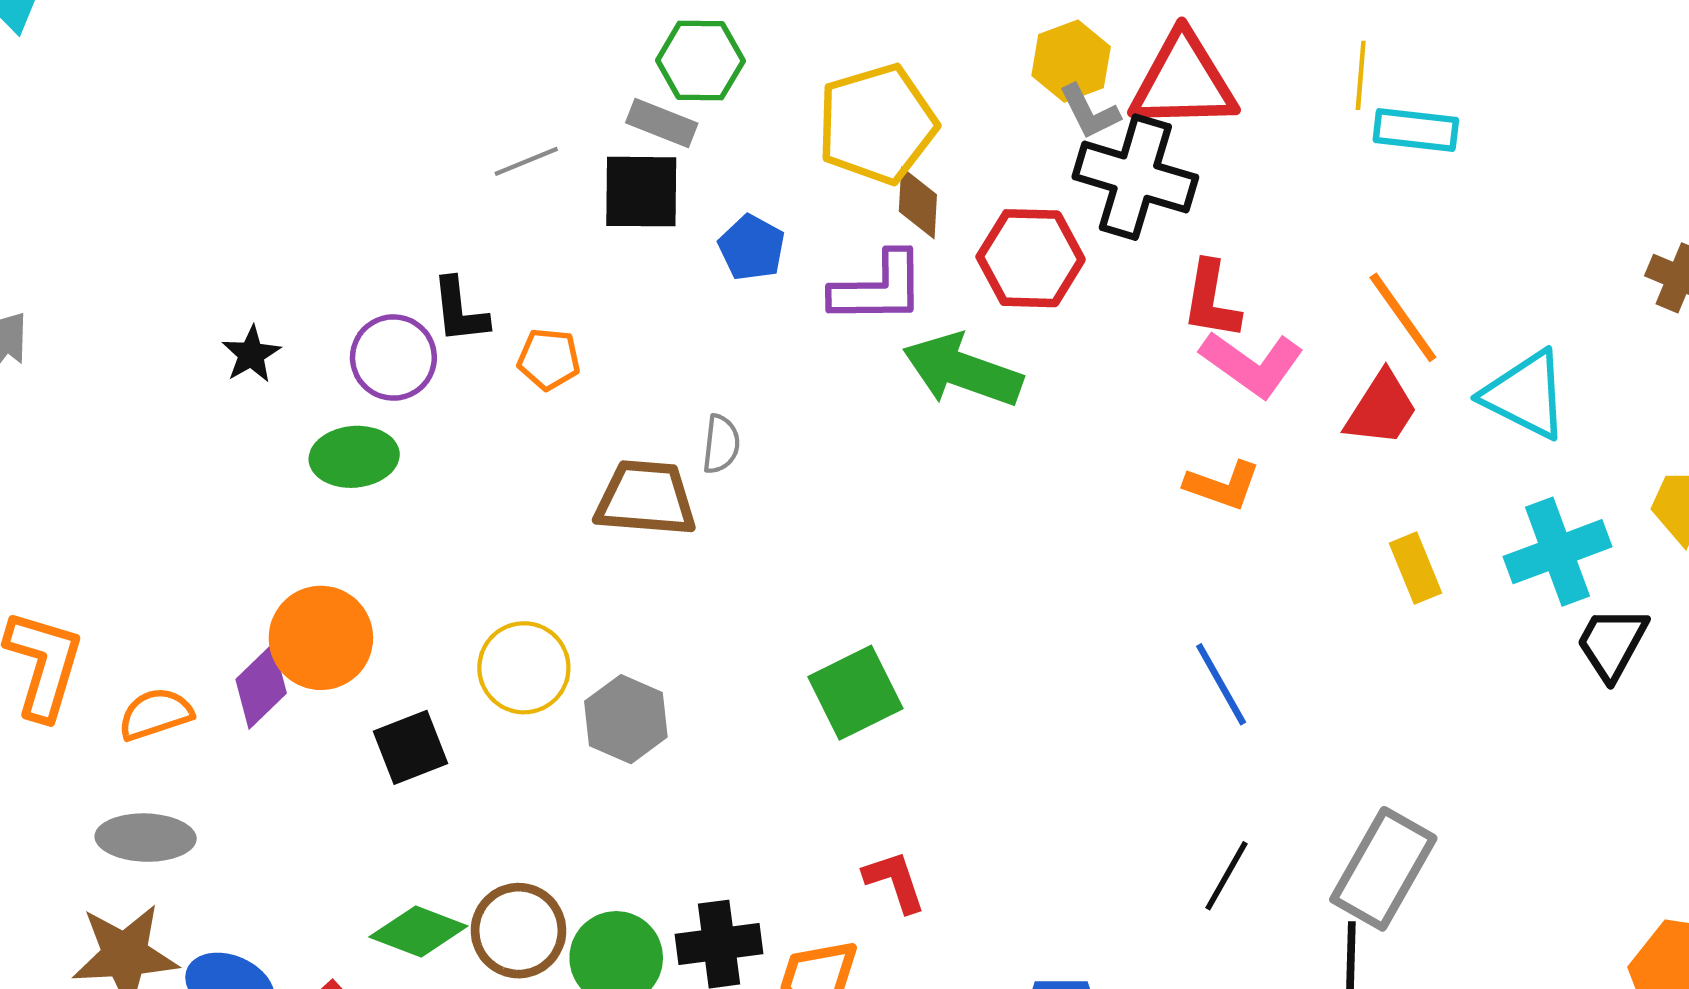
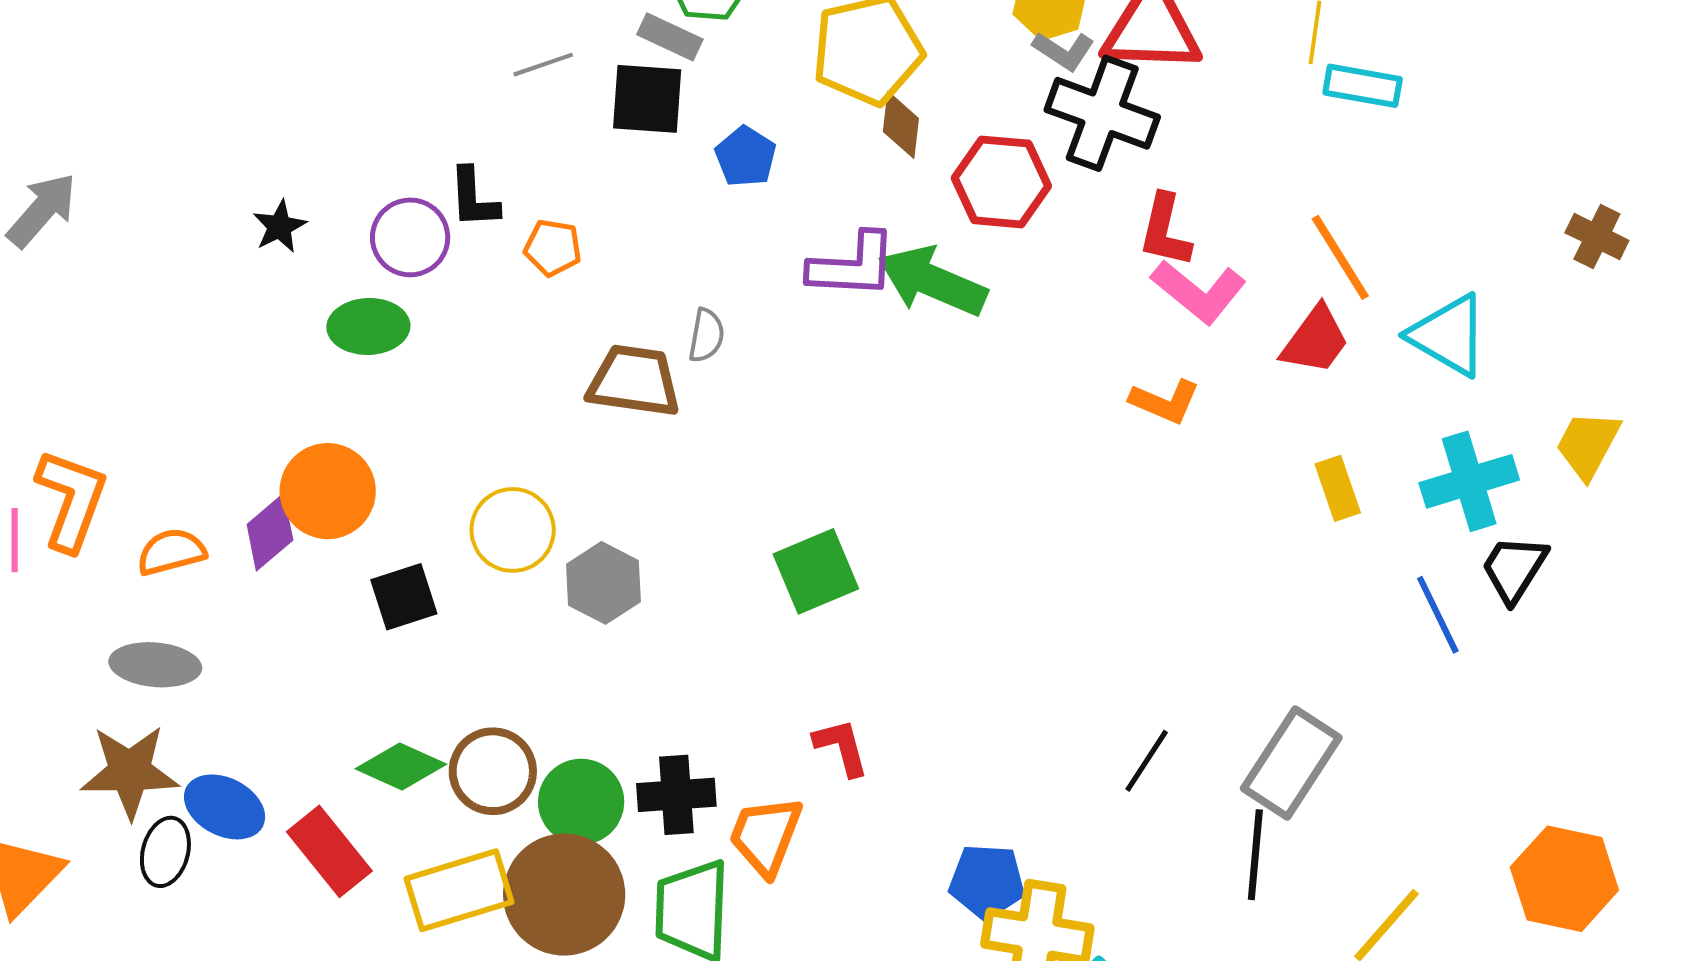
gray L-shape: (1089, 112) -> (1064, 51), turned -34
purple L-shape: (878, 288) -> (853, 266), moved
blue line: (1221, 684) -> (1438, 615), moved

